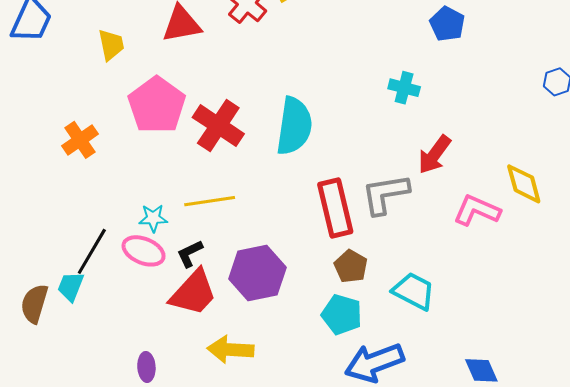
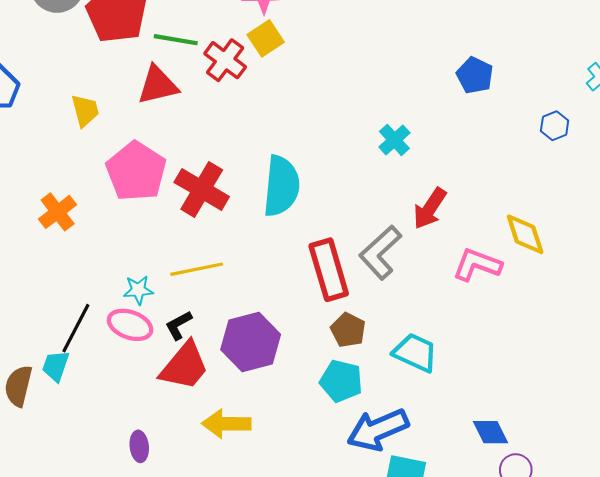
blue pentagon: (447, 24) -> (475, 75), moved
cyan cross: (404, 88) -> (394, 140), turned 36
gray L-shape: (385, 194) -> (380, 252), turned -30

